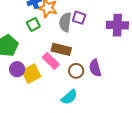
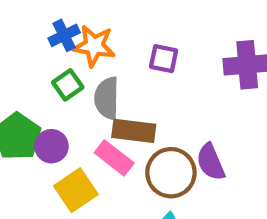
gray semicircle: (65, 22) -> (107, 98), moved
purple circle: (17, 69) -> (51, 146), moved
brown circle: (76, 71) -> (171, 173), size x1.5

